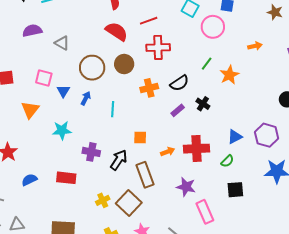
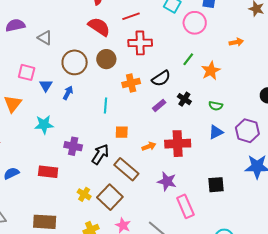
cyan line: (113, 109) -> (105, 105), moved
green semicircle: (227, 161) -> (216, 106), moved, turned 56
brown rectangle: (145, 175) -> (126, 169), turned -30
yellow cross: (103, 200) -> (84, 194), turned -32

